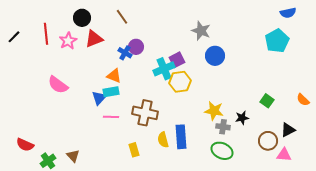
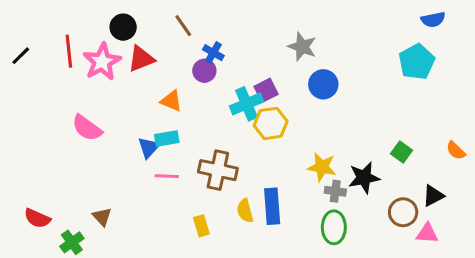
pink star: (68, 41) -> (102, 62), size x1.4
blue cross: (125, 53) -> (213, 53), moved
orange triangle: (114, 76) -> (171, 101), moved
black star: (242, 118) -> (364, 178), size x1.5
green ellipse: (222, 151) -> (334, 227), turned 65
brown triangle: (73, 156) -> (102, 217), moved

